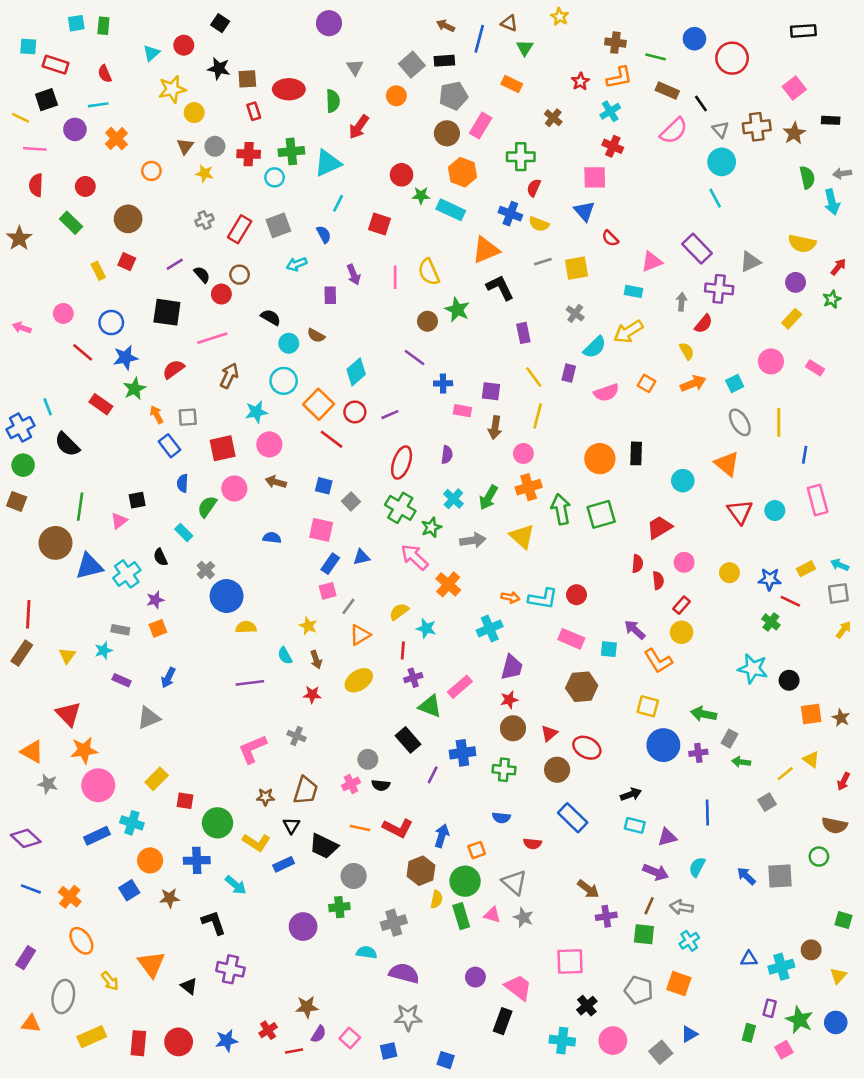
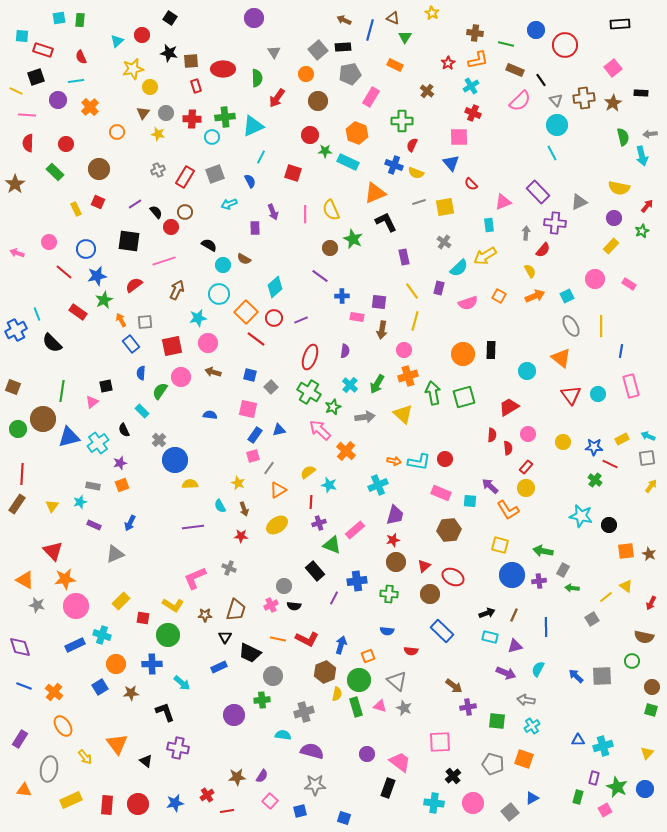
brown circle: (447, 133) -> (318, 101), moved
cyan rectangle: (634, 291) -> (489, 225), turned 72
green circle: (23, 465) -> (18, 429), moved
purple diamond: (26, 838) -> (20, 647), turned 30
yellow L-shape: (256, 842) -> (173, 605), moved
brown line: (649, 906) -> (514, 615), moved
brown circle: (811, 950) -> (652, 687), moved
purple semicircle: (319, 1034) -> (262, 776), moved

